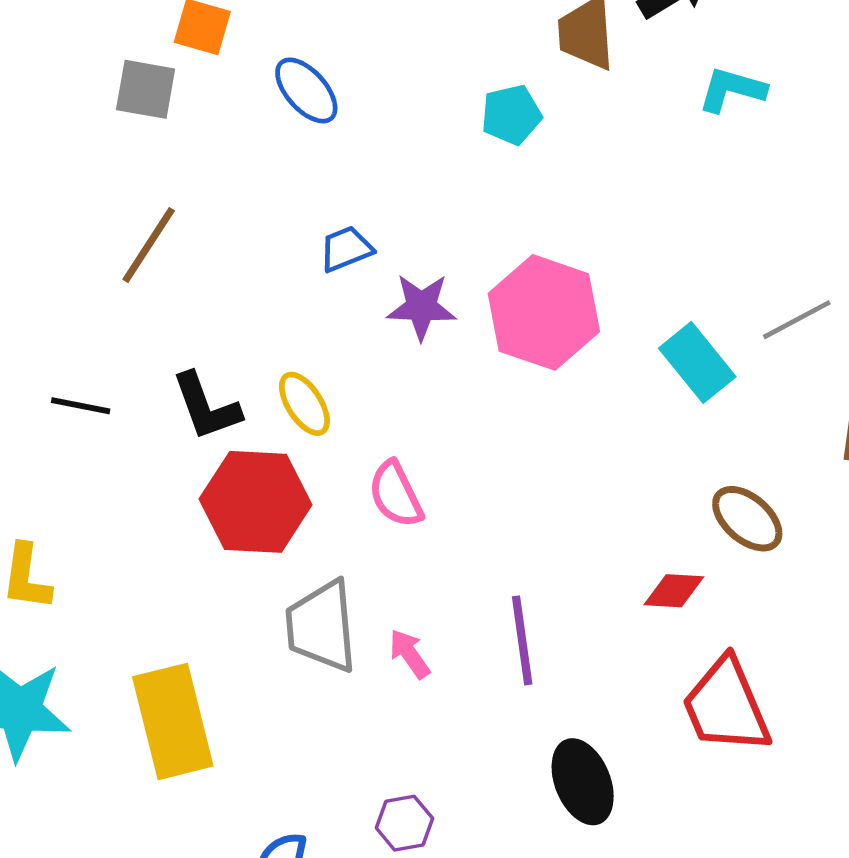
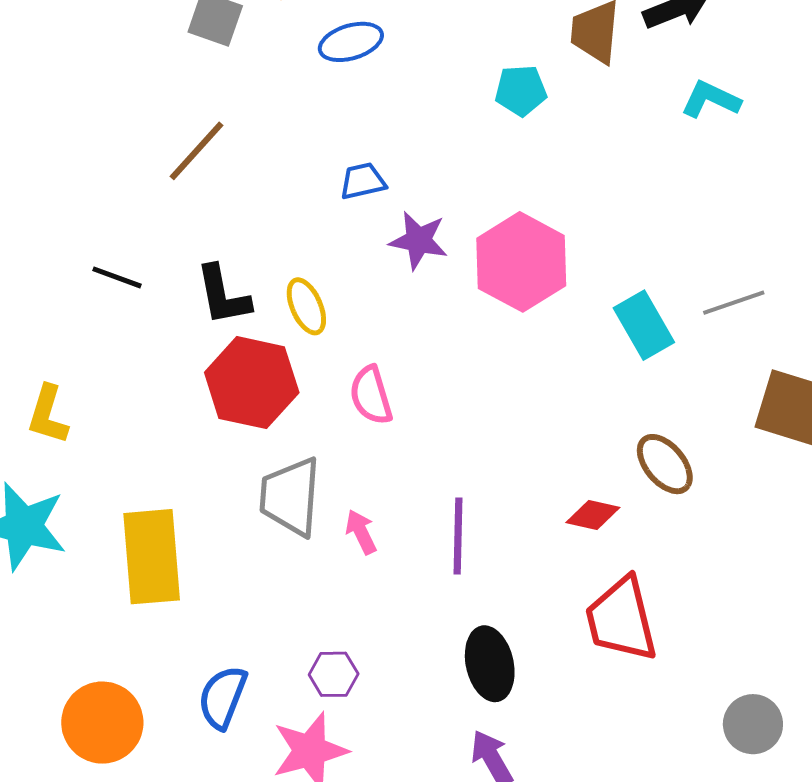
blue ellipse: (306, 90) -> (351, 42), turned -74

